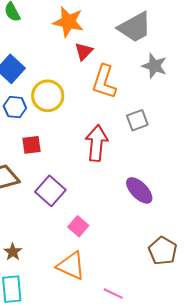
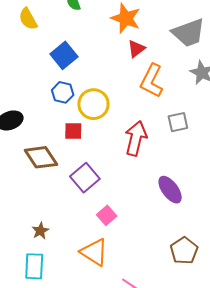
yellow circle: (48, 96) -> (93, 104), moved

